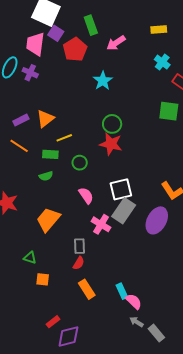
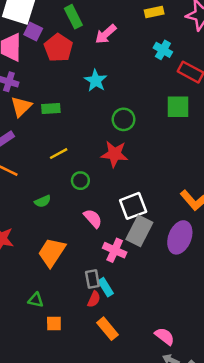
orange triangle: (45, 119) -> (21, 107), moved
green circle: (112, 124) -> (124, 119), moved
green rectangle: (50, 154) -> (51, 109), moved
cyan rectangle: (122, 291) -> (106, 287), moved

